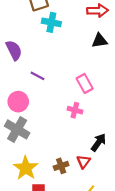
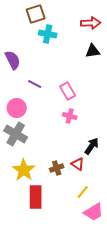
pink rectangle: (85, 83) -> (68, 91), moved
red triangle: (84, 162) -> (78, 164), turned -32

